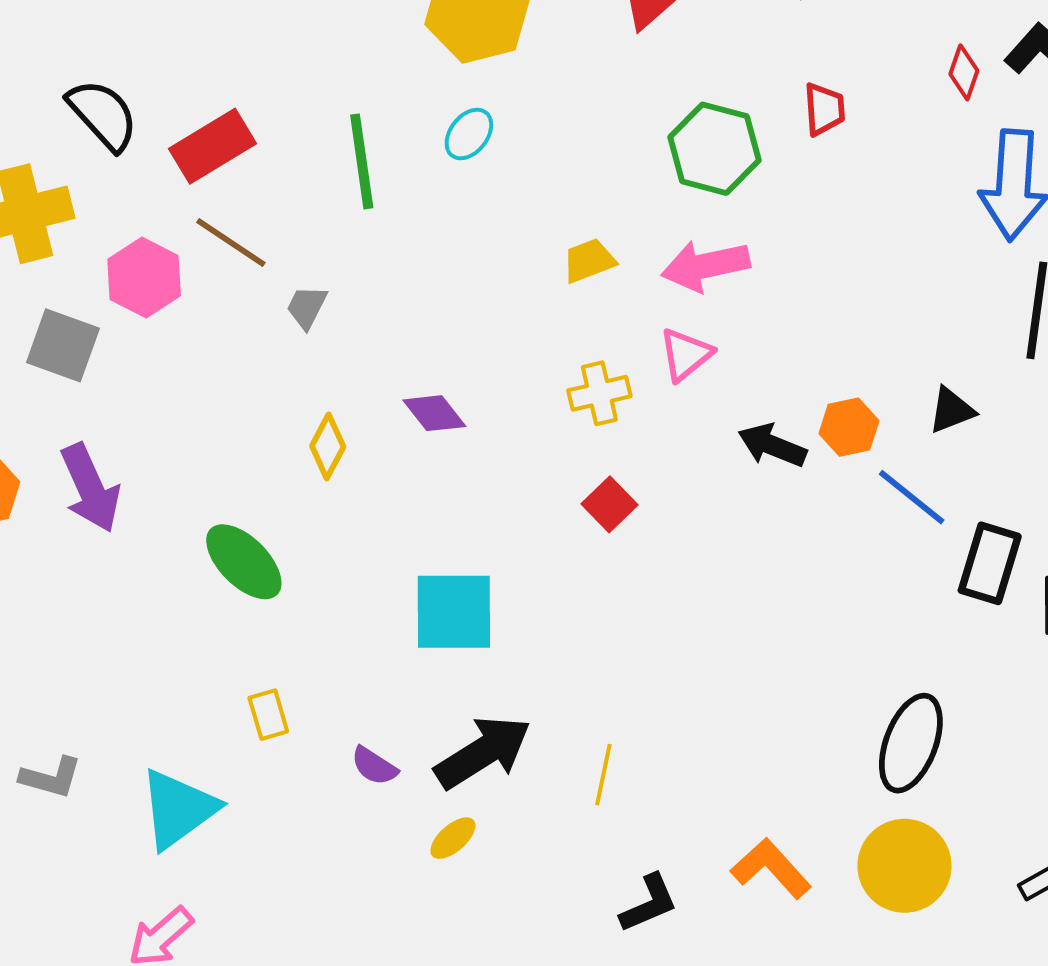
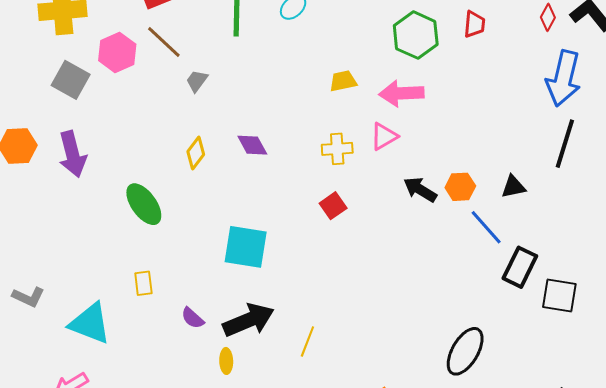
cyan triangle: (178, 809) -> (90, 323), turned 48
yellow ellipse: (453, 838) -> (226, 361), turned -60

